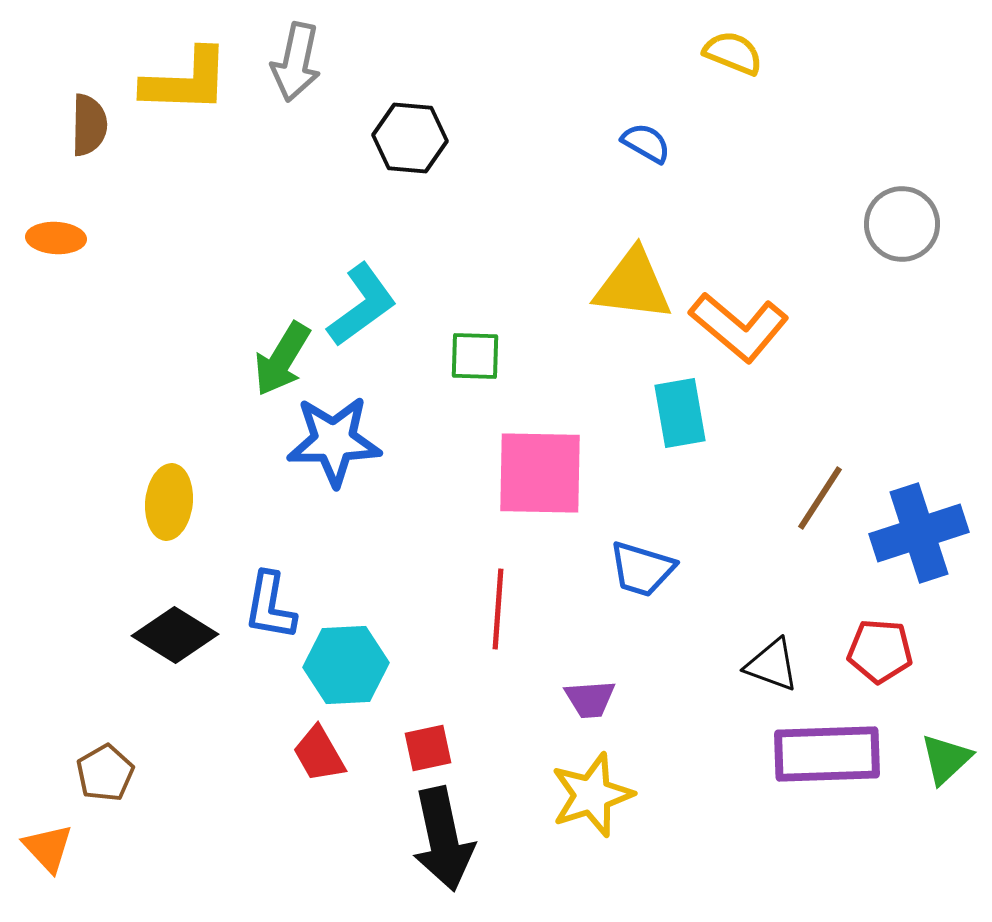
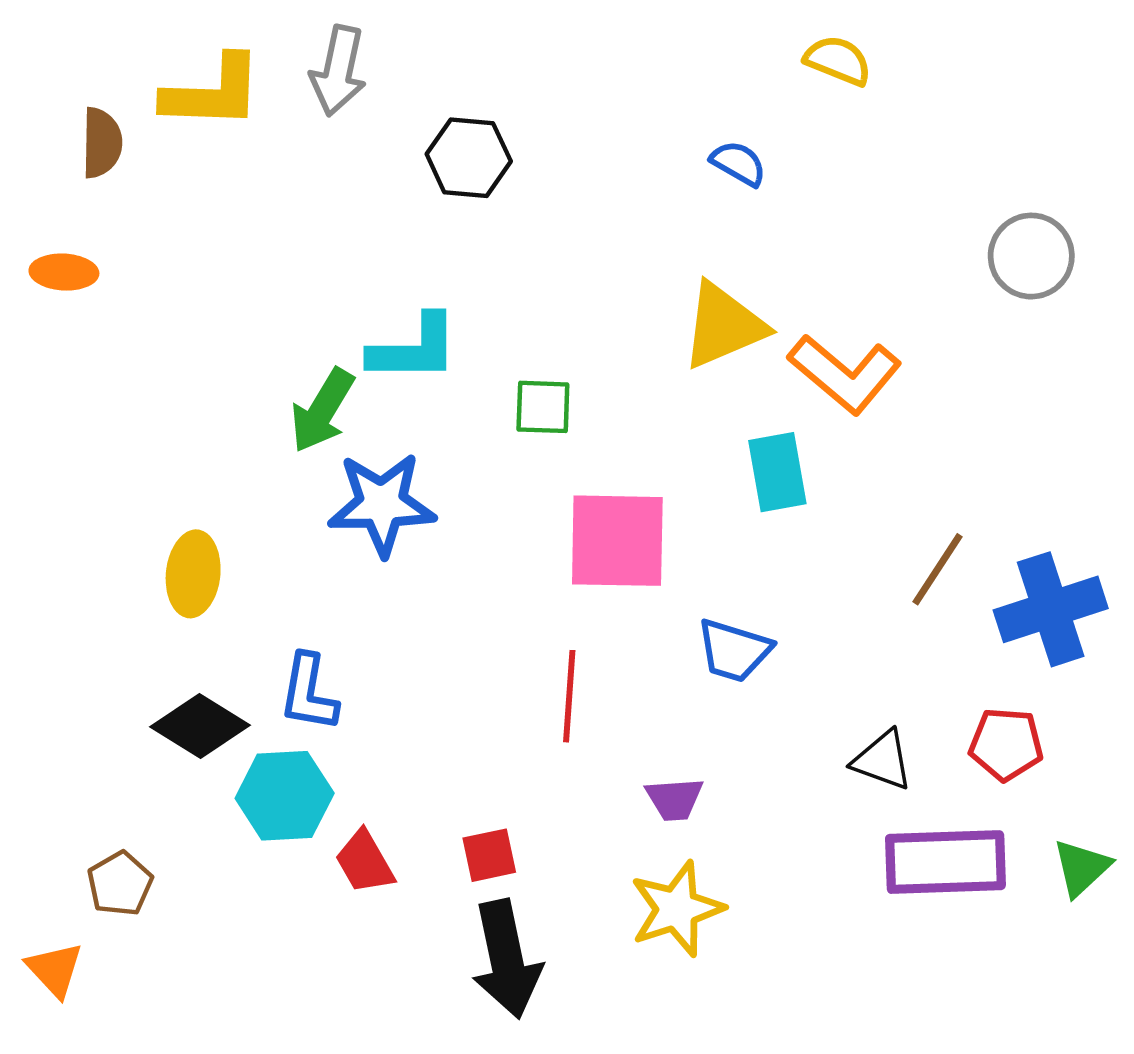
yellow triangle: (633, 285) -> (724, 326), turned -30
cyan L-shape: (362, 305) -> (414, 349), turned 36
cyan hexagon: (346, 665) -> (285, 796), moved

